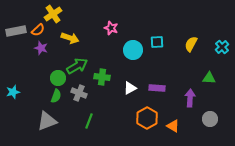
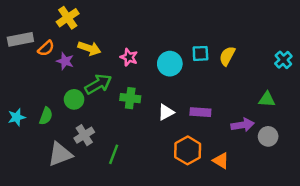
pink star: (111, 28) -> (129, 57), moved
orange semicircle: (38, 30) -> (46, 48), moved
yellow semicircle: (191, 44) -> (227, 56), moved
purple star: (41, 48) -> (65, 61), moved
gray cross: (79, 93) -> (84, 135), moved, turned 35
green semicircle: (56, 96) -> (46, 116), moved
purple arrow: (190, 98) -> (243, 125), turned 78
gray circle: (210, 119) -> (268, 136), moved

